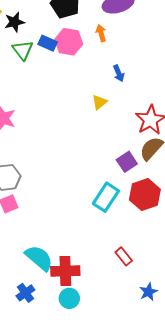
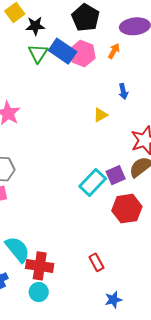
orange arrow: (101, 33) -> (114, 51), turned 35
blue rectangle: (48, 43) -> (63, 51), size x1.5
cyan rectangle: (106, 197) -> (93, 182), moved

